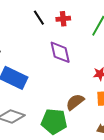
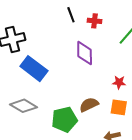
green pentagon: (54, 122) -> (64, 120), turned -30

